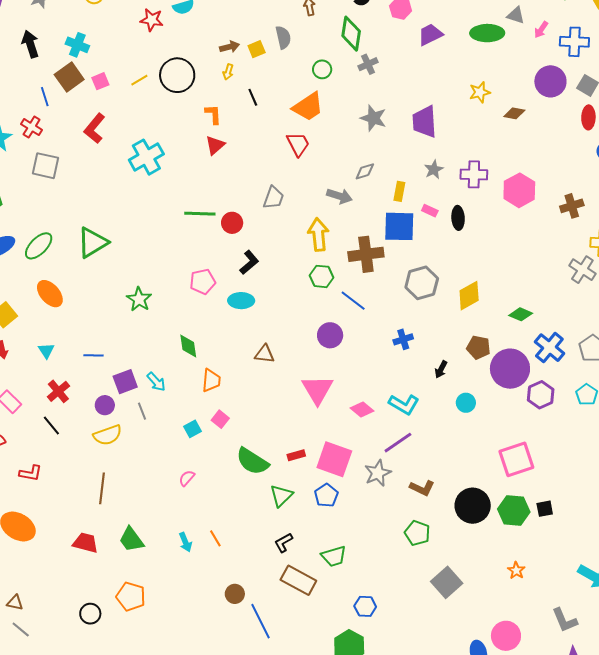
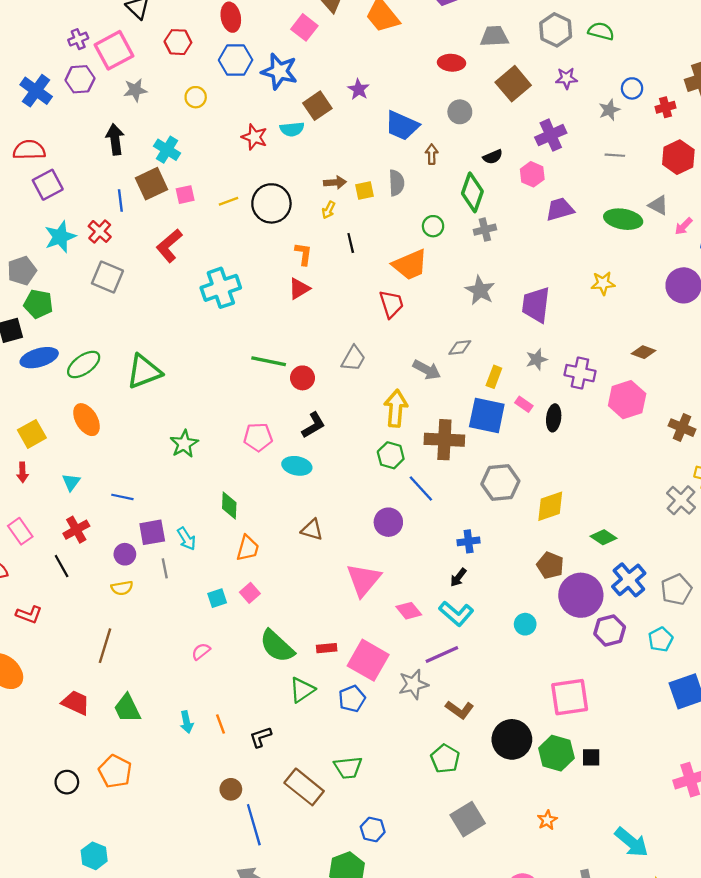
brown diamond: (514, 113) -> (644, 352), moved
brown cross: (572, 206) -> (682, 428), turned 30
black arrow: (441, 369) -> (458, 577), moved
yellow semicircle: (108, 435) -> (122, 588), size x0.7
black L-shape: (283, 543) -> (261, 737), moved

